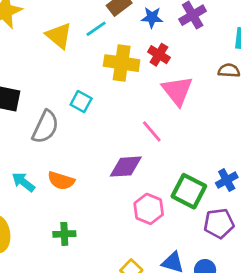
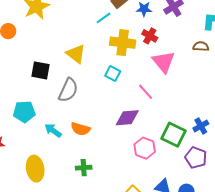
yellow triangle: (59, 36) -> (76, 54), moved
cyan square: (81, 102) -> (113, 74), moved
purple pentagon: (219, 223) -> (196, 158), turned 30

